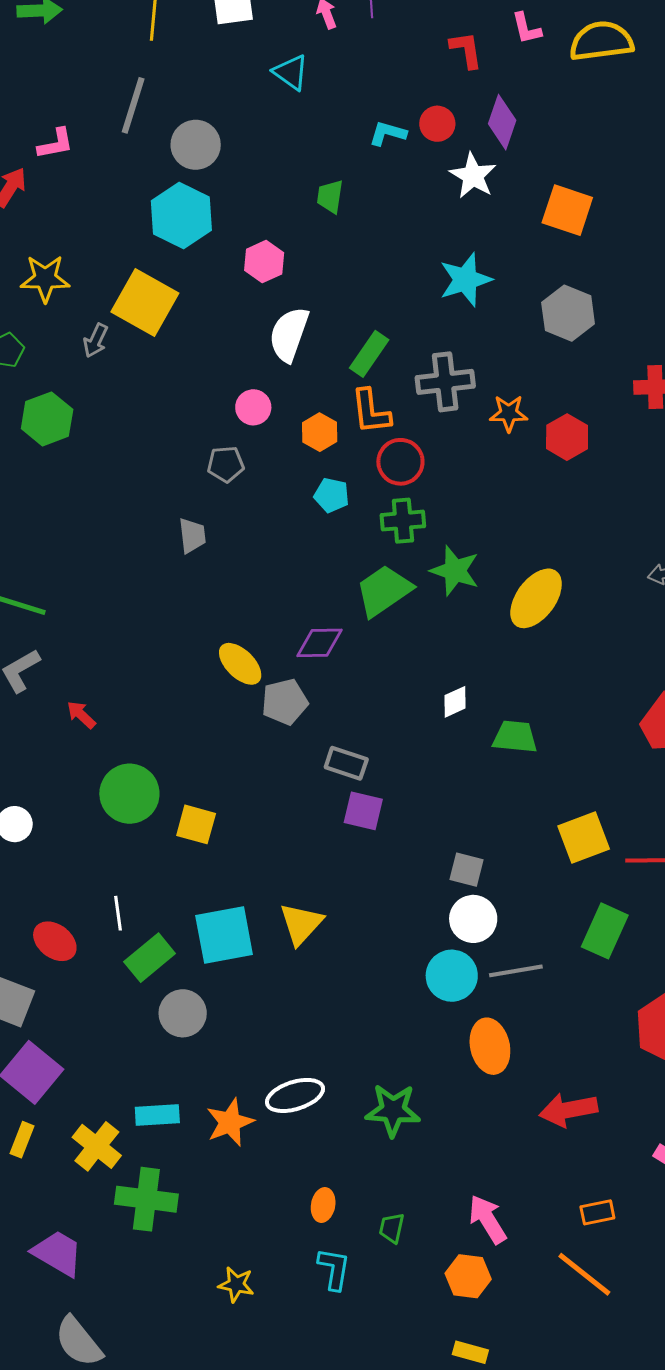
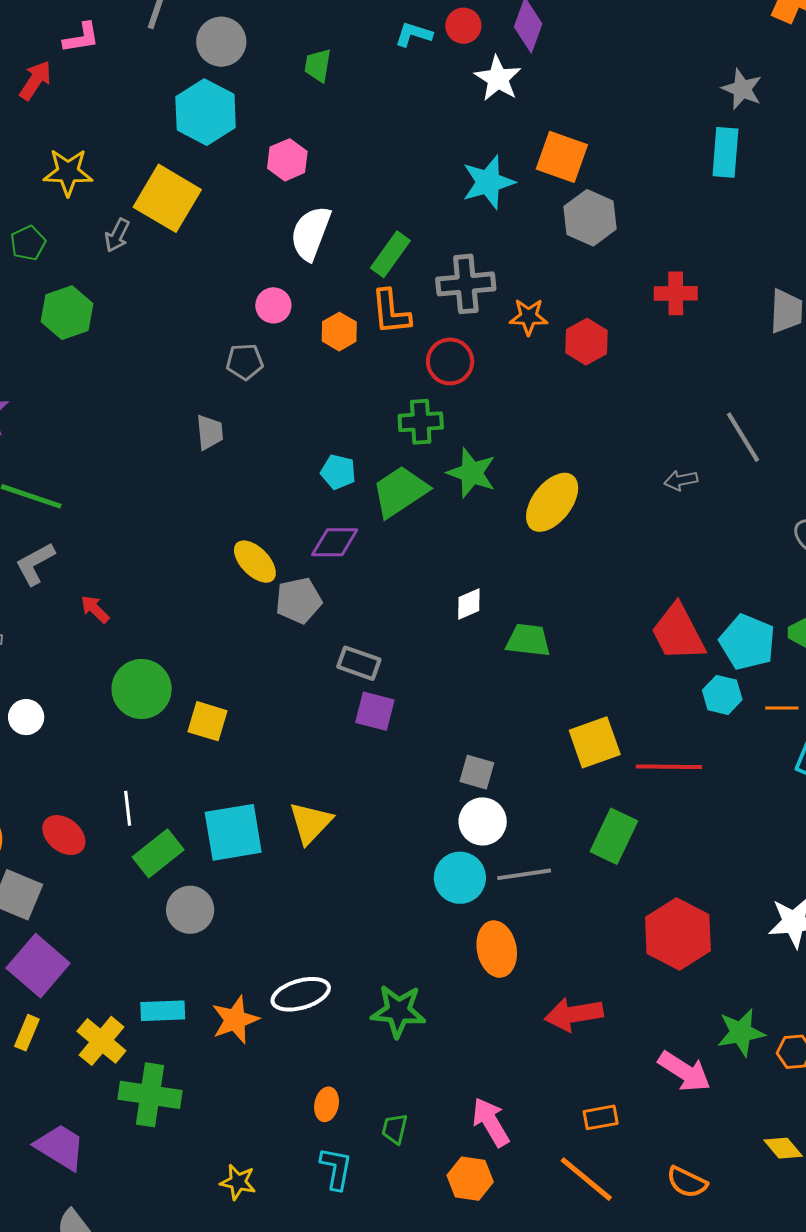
green trapezoid: (330, 196) -> (318, 65), moved
orange square: (567, 210) -> (562, 157), moved
red circle: (400, 462) -> (450, 361), moved
cyan pentagon: (332, 495) -> (338, 472), moved

